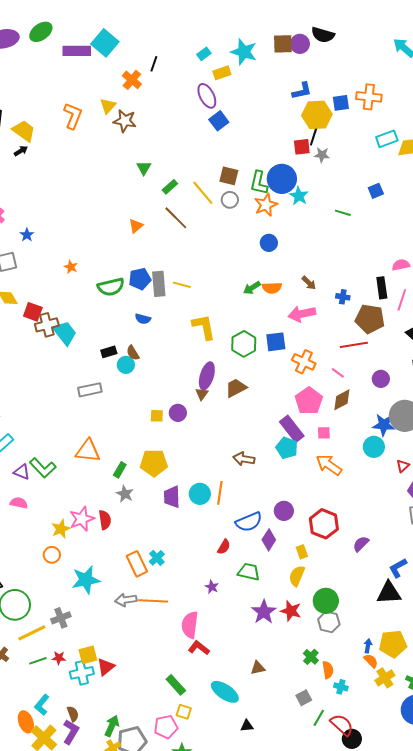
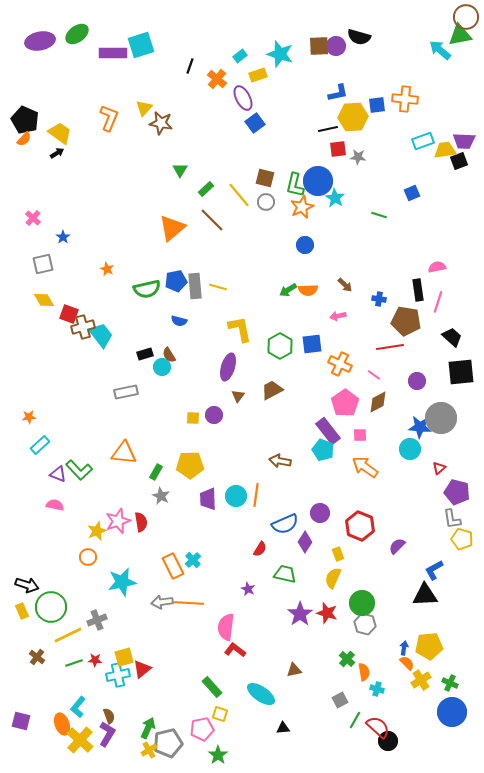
cyan square: (105, 43) -> (141, 45), turned 32
orange cross: (132, 80) -> (217, 79), moved
black line: (314, 136) -> (328, 129), moved, turned 60
orange triangle: (136, 226) -> (172, 228), size x1.8
pink arrow: (302, 314) -> (338, 316), size x0.6
purple ellipse: (207, 376) -> (228, 367), moved

